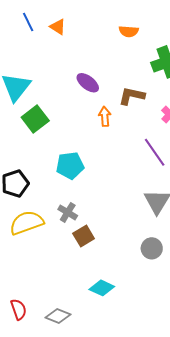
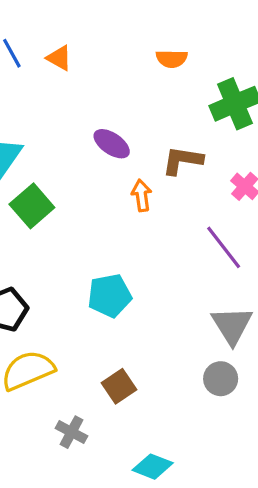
cyan pentagon: (70, 165) -> (110, 296), moved
gray cross: (68, 212) -> (72, 432), moved
gray circle: (152, 248) -> (221, 379), moved

